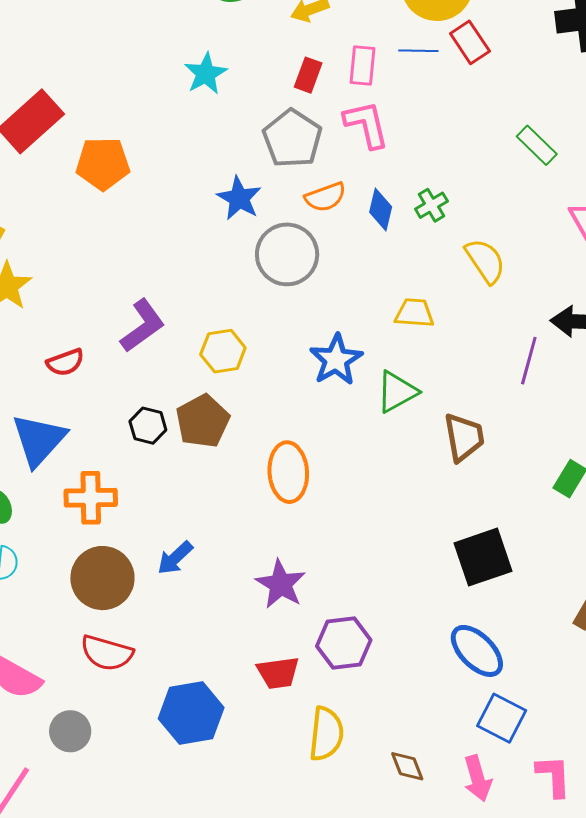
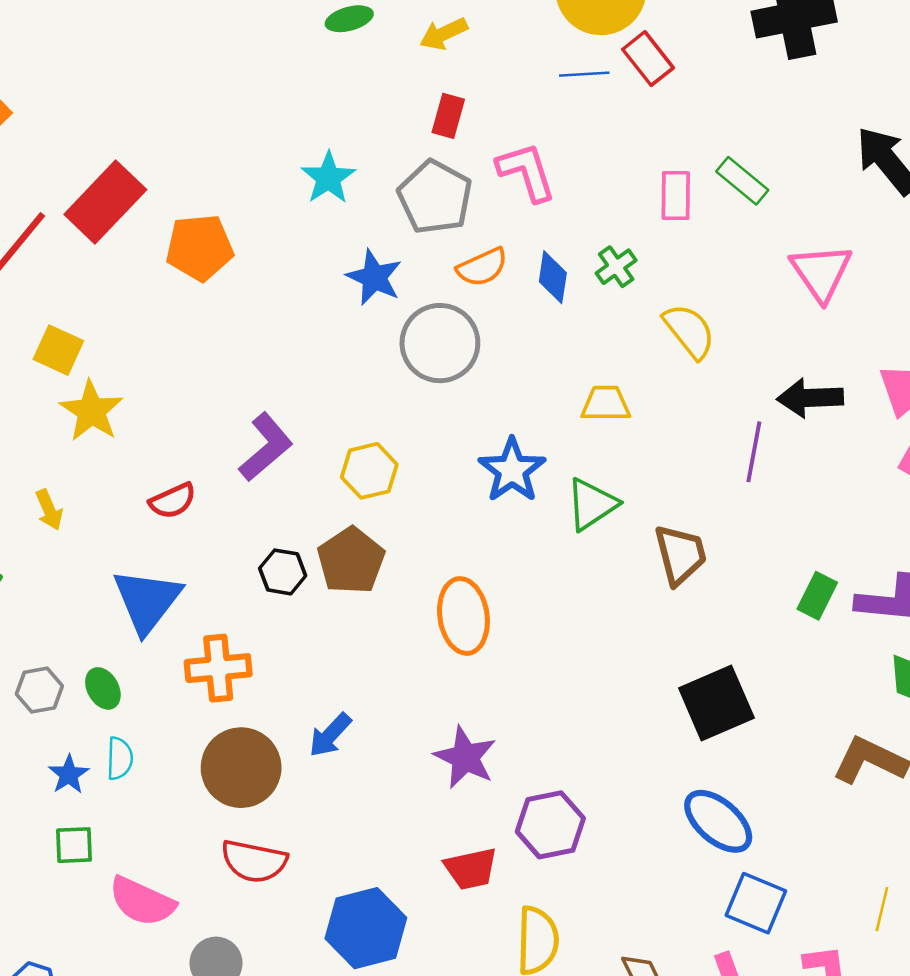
pink rectangle: (363, 65) -> (676, 196), moved
cyan star: (206, 74) -> (328, 178), moved

